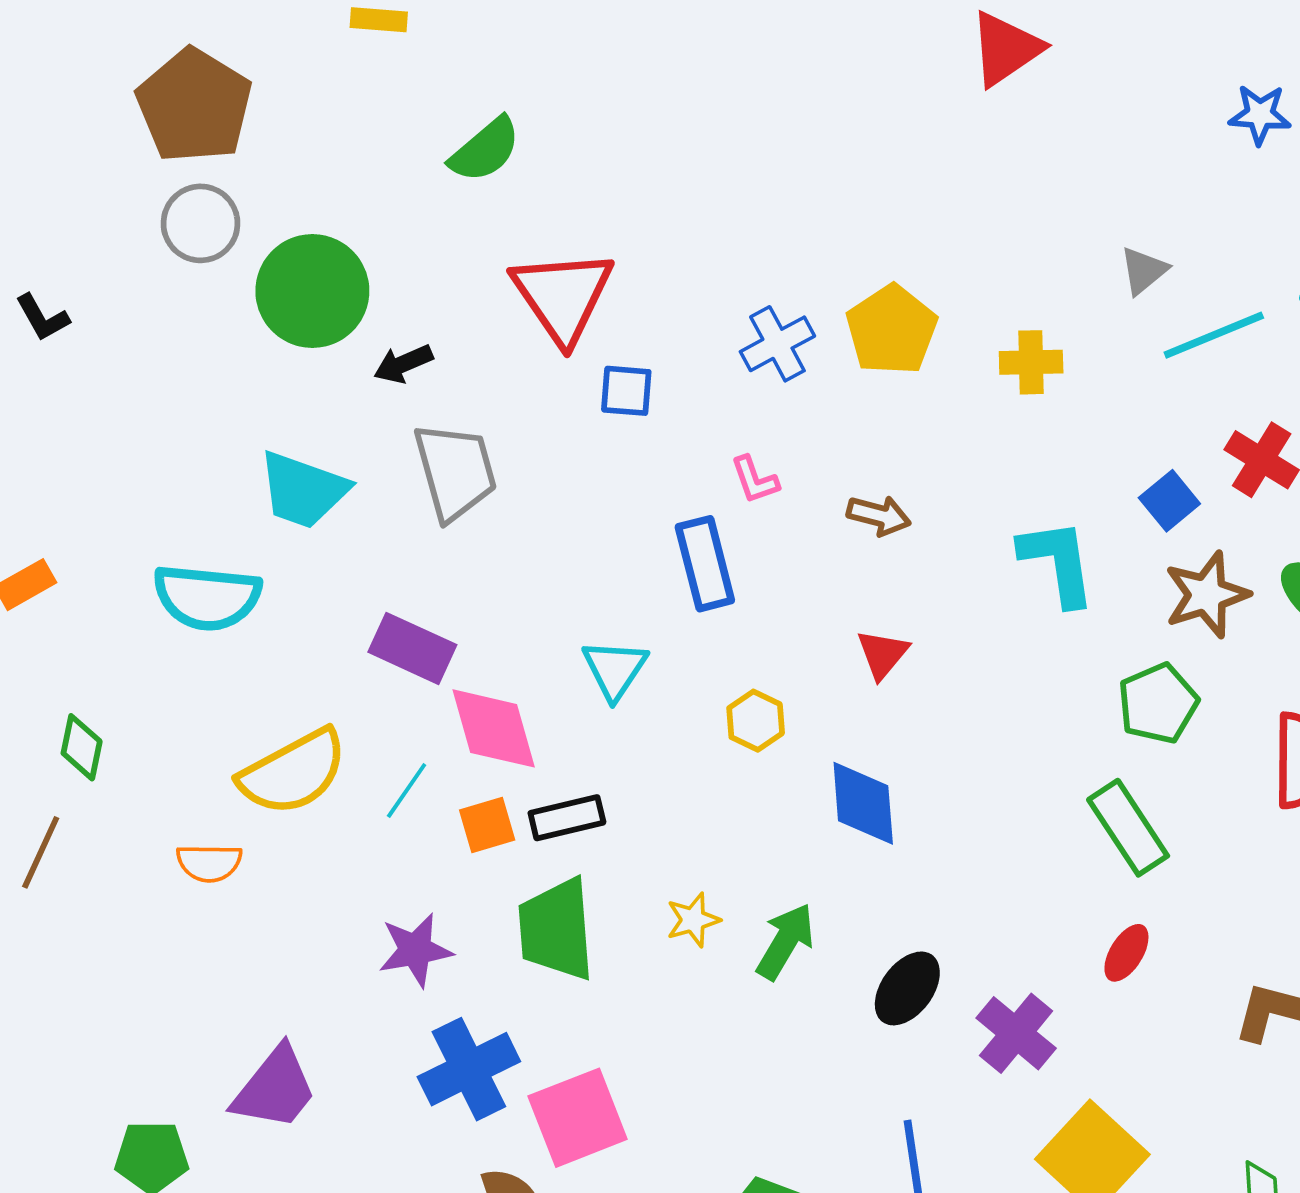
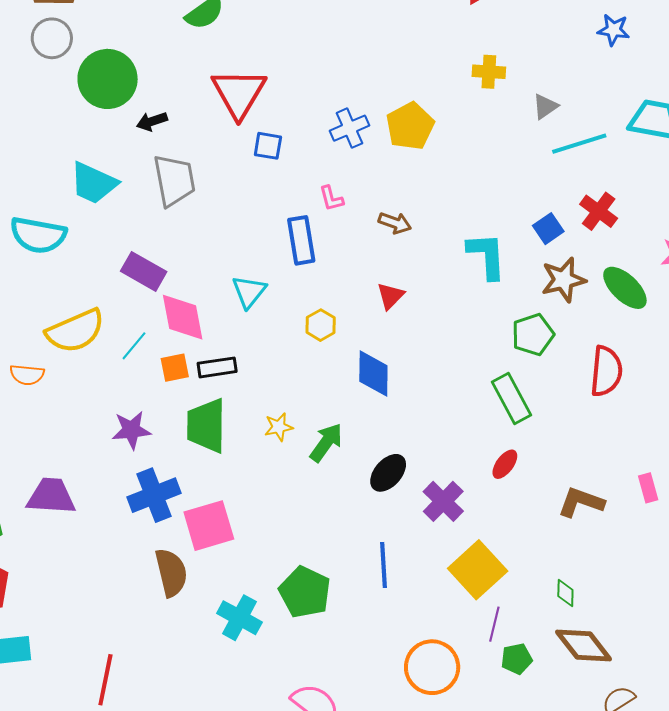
yellow cross: (1031, 362) -> (489, 72), moved
purple trapezoid: (275, 1088) -> (51, 496), turned -130

